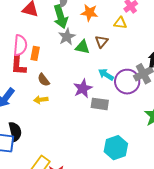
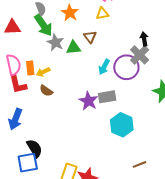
orange star: (89, 13) -> (70, 13), turned -30
cyan arrow: (106, 75) -> (104, 67), turned -77
purple star: (83, 88) -> (88, 101), moved
yellow arrow: (41, 100) -> (43, 72), moved
cyan hexagon: (116, 148) -> (122, 125), moved

